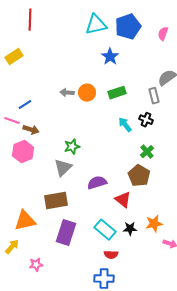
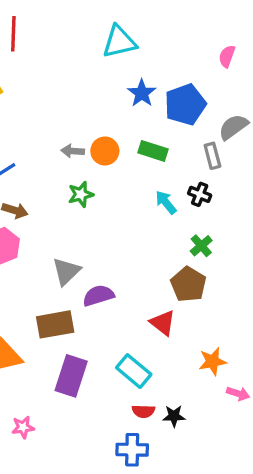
blue pentagon: (128, 27) -> (185, 104), moved
green rectangle: (117, 93) -> (153, 151), turned 36
green star: (72, 147) -> (81, 194), moved
purple semicircle: (97, 183) -> (98, 296), moved
black star: (130, 229) -> (174, 416), moved

